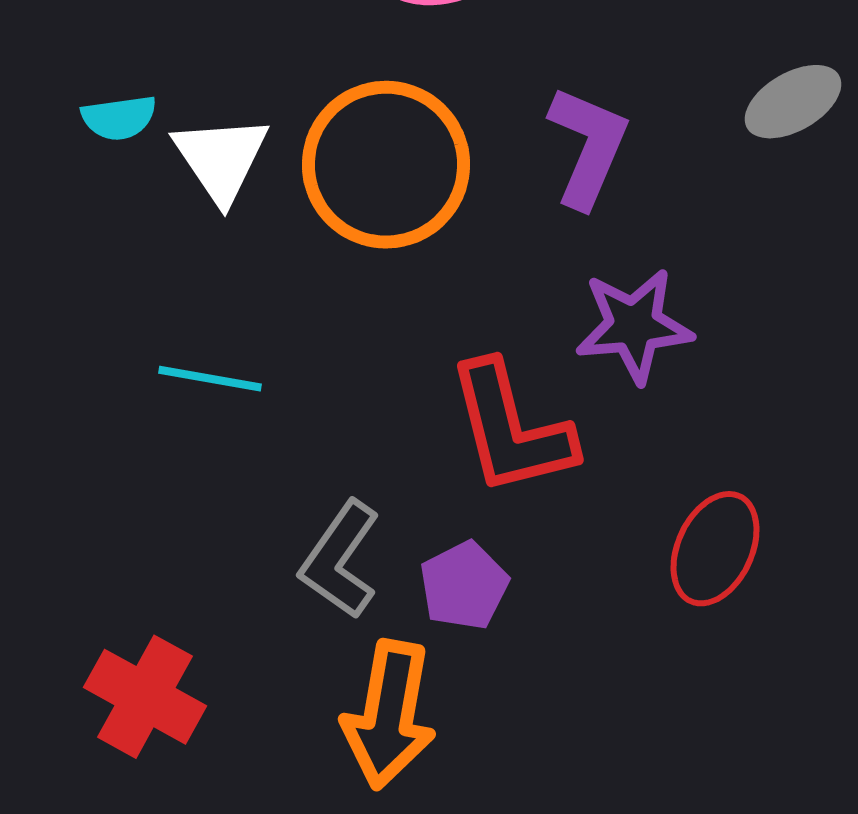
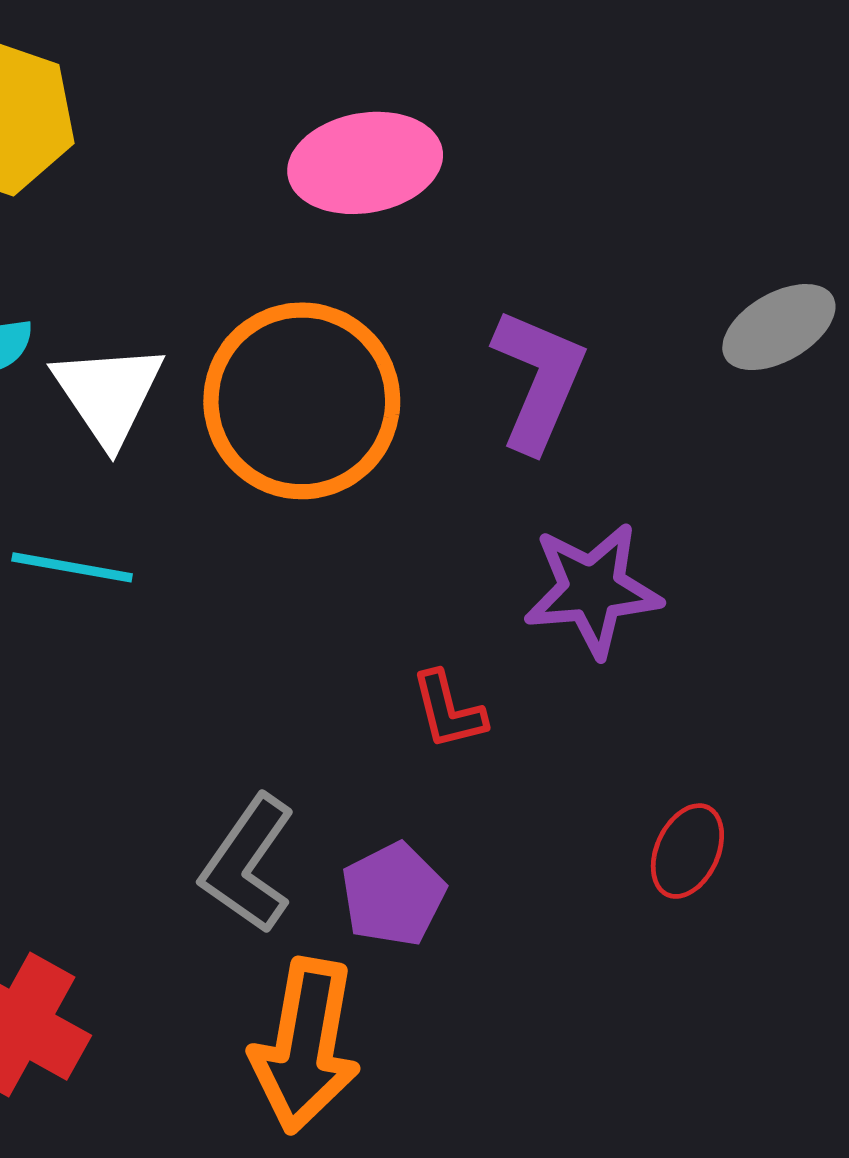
cyan line: (210, 379) -> (72, 567), moved
red L-shape: (511, 429) -> (448, 710), size x0.5
red ellipse: (715, 549) -> (687, 851), size x0.7

